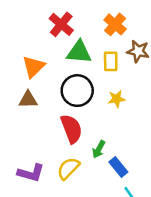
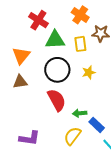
green arrow: (99, 149) -> (80, 113), turned 64
yellow semicircle: (68, 168) -> (72, 136), moved

